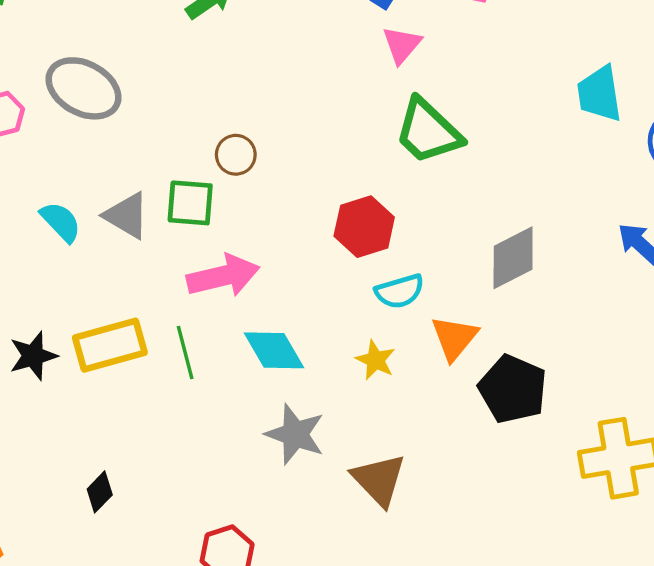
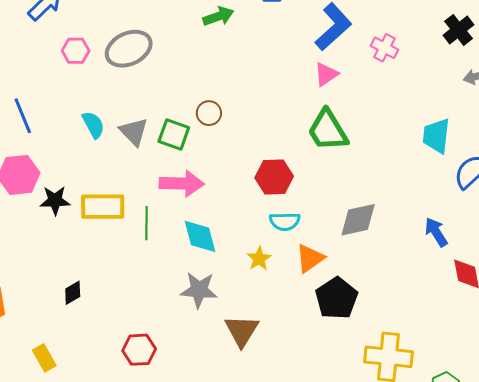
gray ellipse: (84, 88) -> (129, 49), turned -69
gray star: (295, 434) -> (199, 290), turned -30

